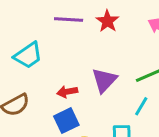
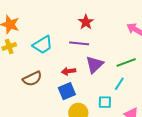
purple line: (69, 20) -> (79, 43), moved
red star: (107, 21) -> (86, 22), moved

